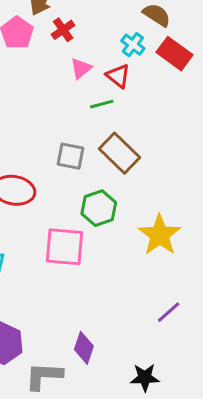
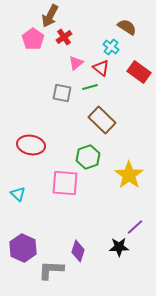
red rectangle: (175, 54) -> (139, 72), moved
gray square: (71, 156) -> (62, 93), moved
black star: (145, 377) -> (119, 247), moved

